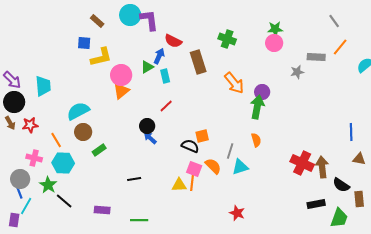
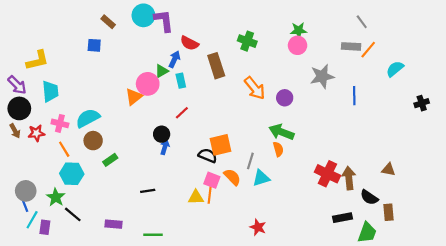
yellow L-shape: (101, 57) -> (37, 60), moved
gray rectangle: (316, 57) -> (351, 46), moved
gray star: (297, 72) -> (322, 76), size x1.6
pink circle: (121, 75) -> (148, 84), moved
green arrow: (257, 107) -> (281, 132), moved, turned -80
blue line: (351, 132) -> (354, 96), moved
orange square: (202, 136) -> (220, 145), size x1.5
blue arrow: (150, 138) -> (165, 147), turned 64
pink cross: (34, 158) -> (60, 123), moved
purple rectangle: (14, 220) -> (45, 227), moved

